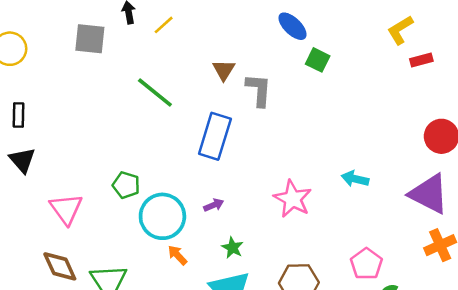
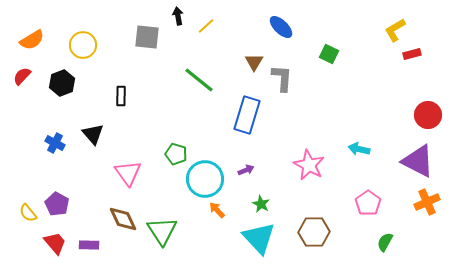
blue ellipse: (293, 26) -> (281, 27), moved
black rectangle: (19, 115) -> (121, 96), moved
pink pentagon: (366, 264) -> (368, 203), moved

